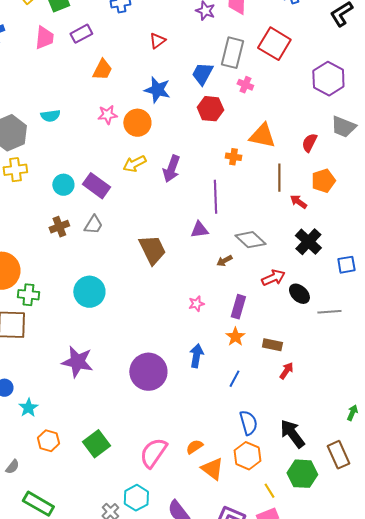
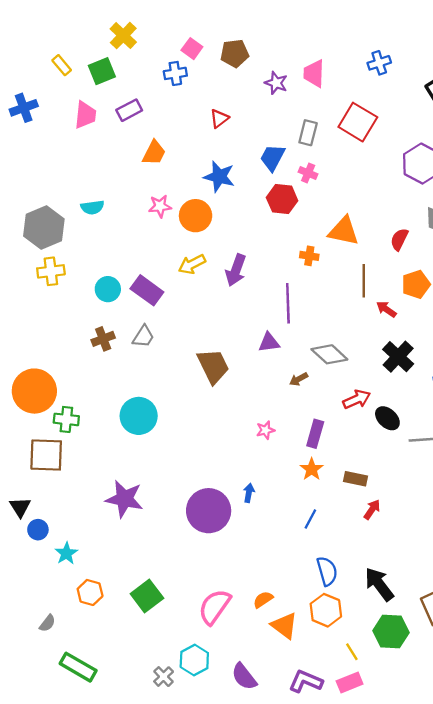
gray rectangle: (232, 53) -> (308, 133), size x0.7
pink cross: (245, 85) -> (308, 173), moved
blue arrow: (196, 356) -> (249, 493), moved, size x0.7

